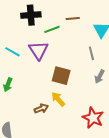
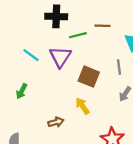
brown square: (61, 76) -> (89, 77), moved
yellow arrow: (58, 99) -> (83, 106), moved

